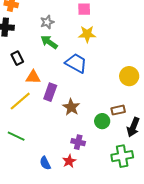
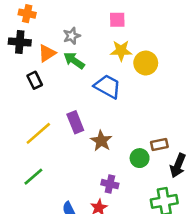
yellow circle: (129, 76) -> (146, 63), moved
orange triangle: (33, 77) -> (47, 53), moved, turned -35
purple rectangle: (50, 92) -> (75, 122), turned -42
green line: (16, 136) -> (33, 177), turned -66

